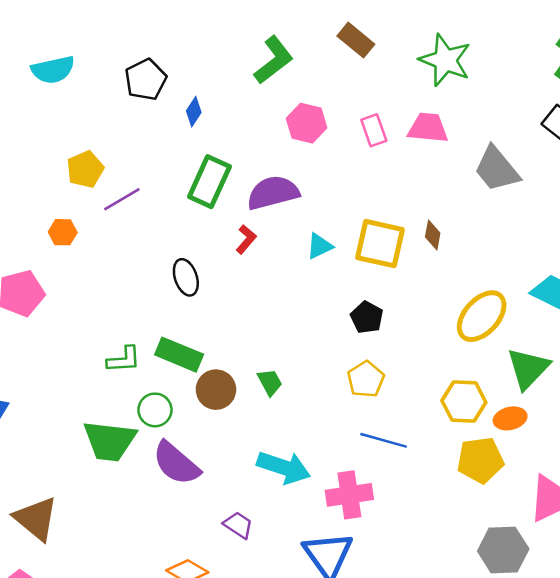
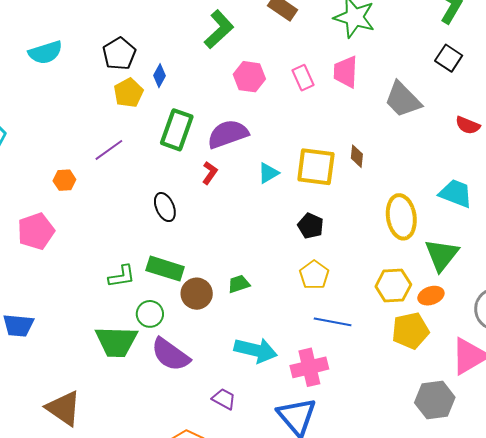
pink trapezoid: (428, 128) -> (346, 72), turned -88
yellow pentagon: (85, 169) -> (128, 93), moved
yellow ellipse: (482, 316) -> (401, 217), turned -45
green trapezoid: (270, 382) -> (239, 284), turned -75

